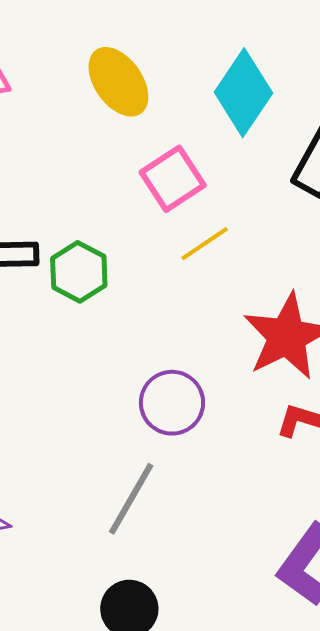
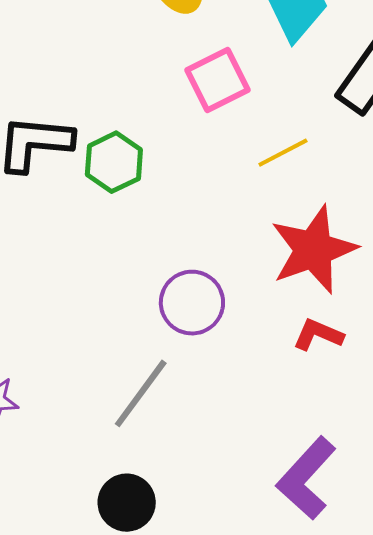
yellow line: (205, 244) -> (283, 153), moved

